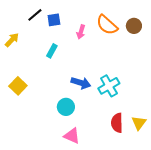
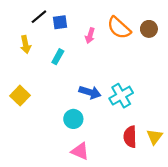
yellow arrow: (12, 40) -> (26, 44), moved, turned 126

